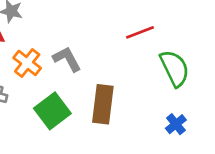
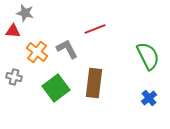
red line: (140, 32) -> (95, 29), moved

